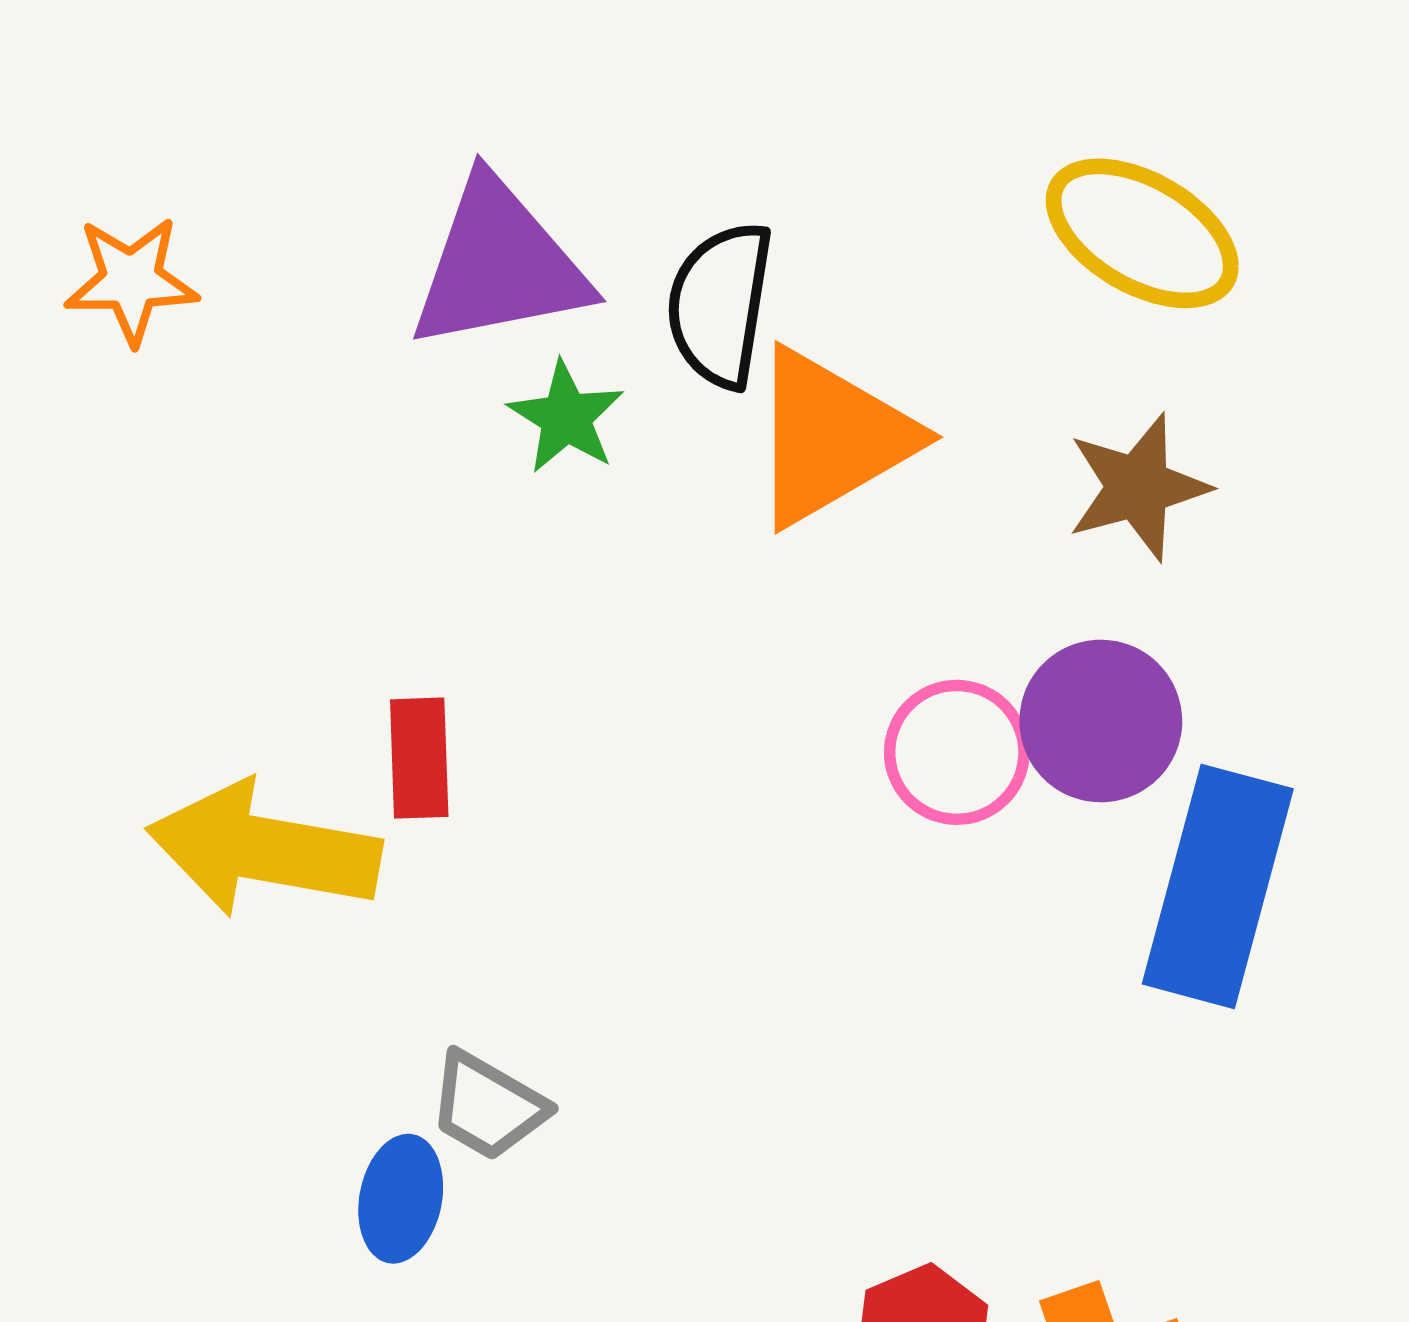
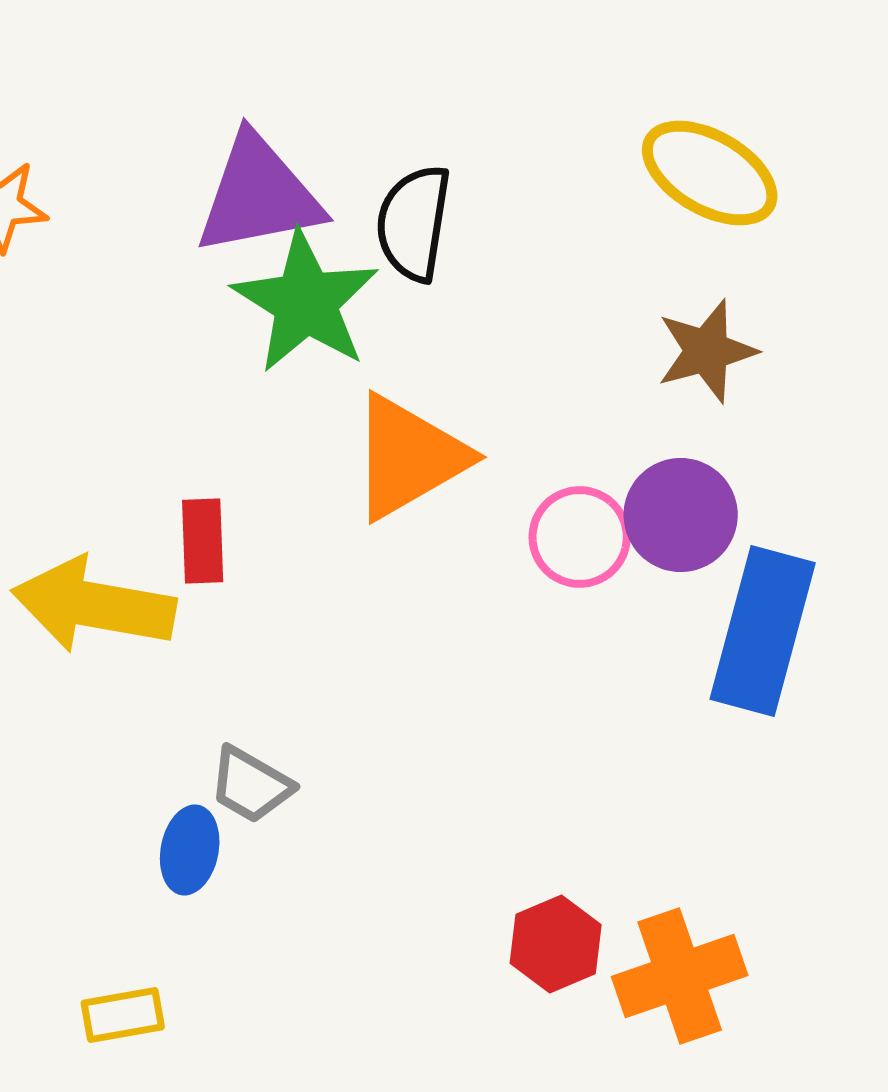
green star: (566, 417) -> (306, 302), size x1.8
orange triangle: (831, 437) -> (409, 457), moved

